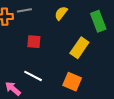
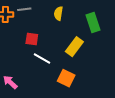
yellow semicircle: (61, 13) -> (58, 13), turned -32
white line: (33, 76) -> (42, 58), moved

